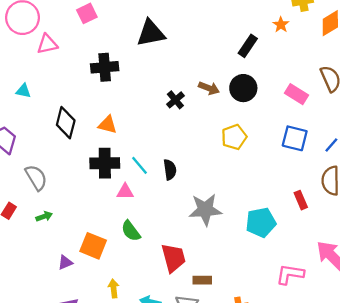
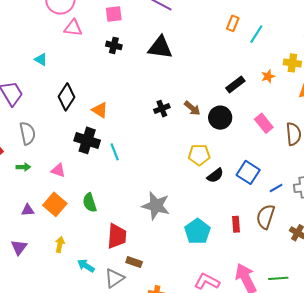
black cross: (105, 67) -> (114, 45), moved, size x0.7
pink rectangle: (297, 94) -> (264, 123), moved
black semicircle: (170, 170) -> (215, 175), moved, turned 42
pink triangle: (125, 192) -> (58, 170), moved
cyan pentagon: (261, 222) -> (197, 231), turned 30

